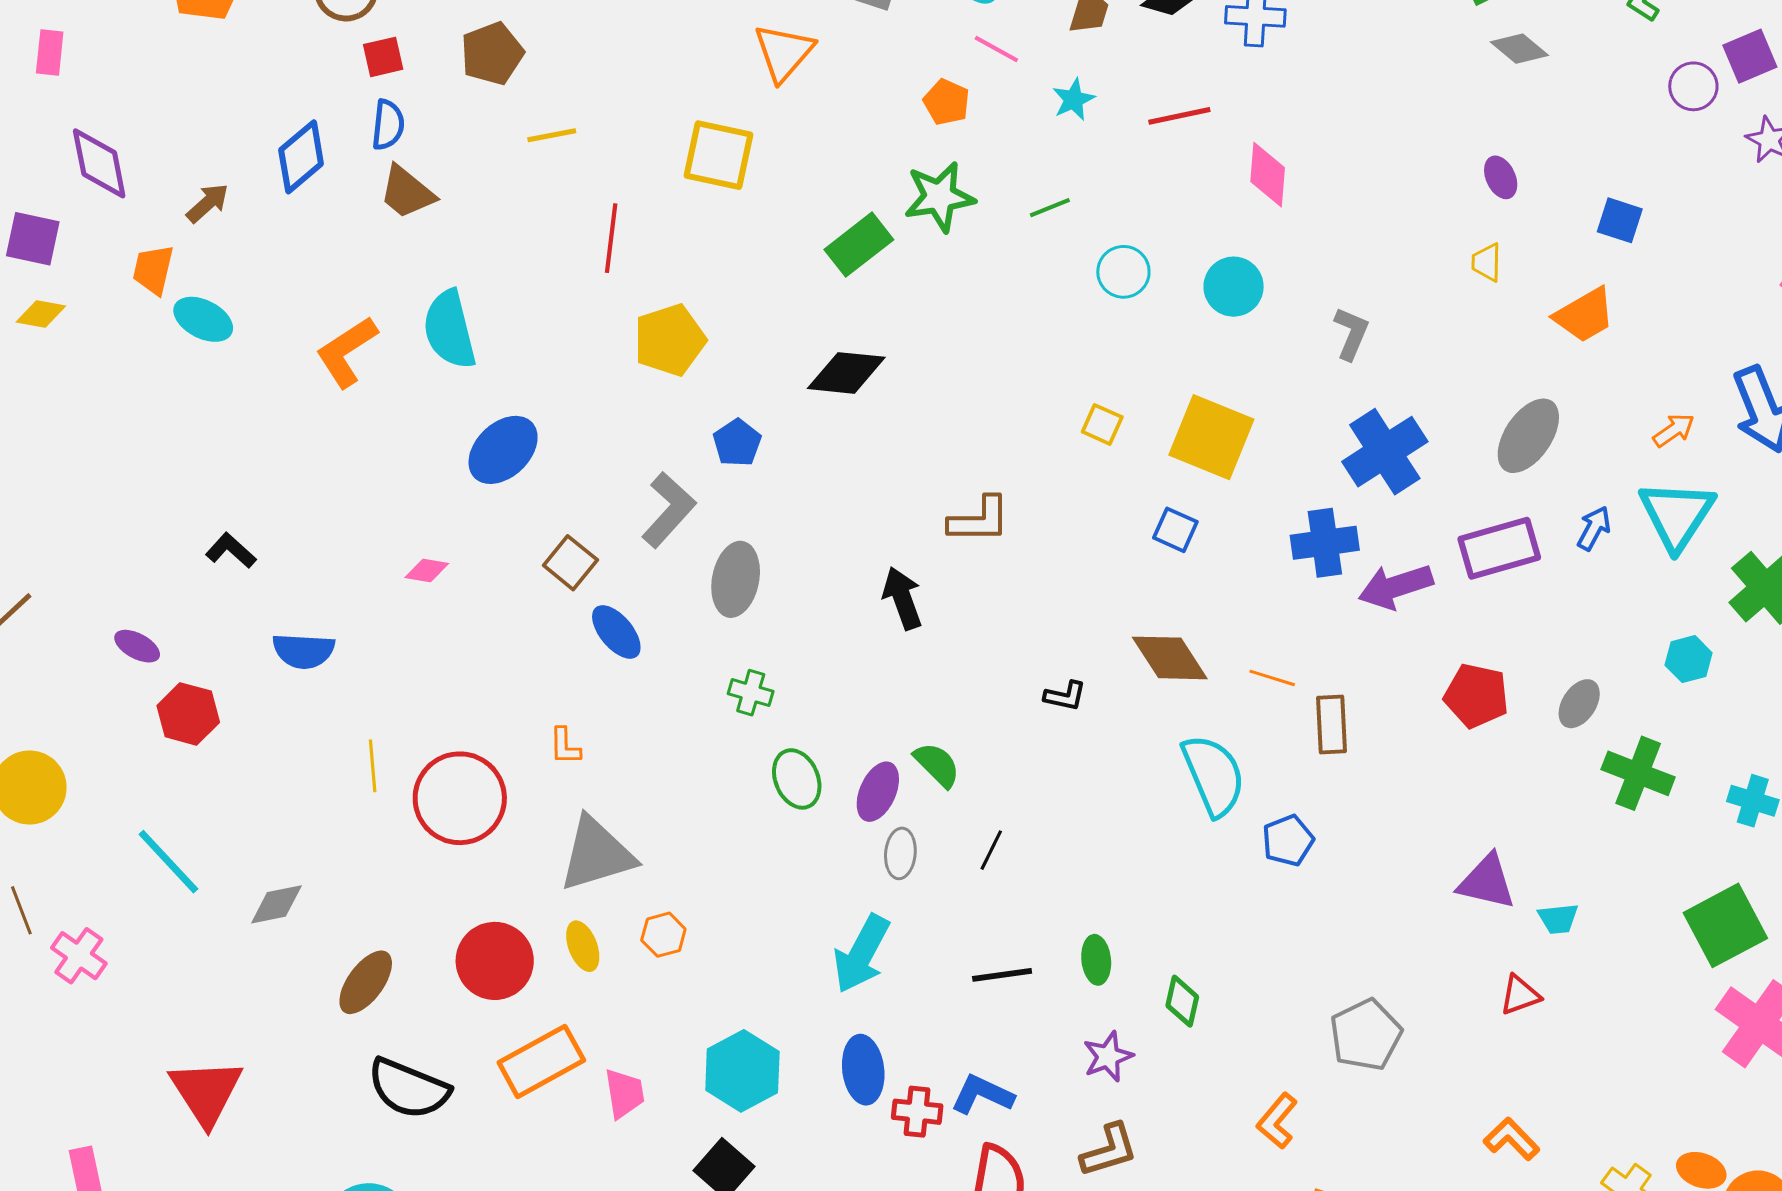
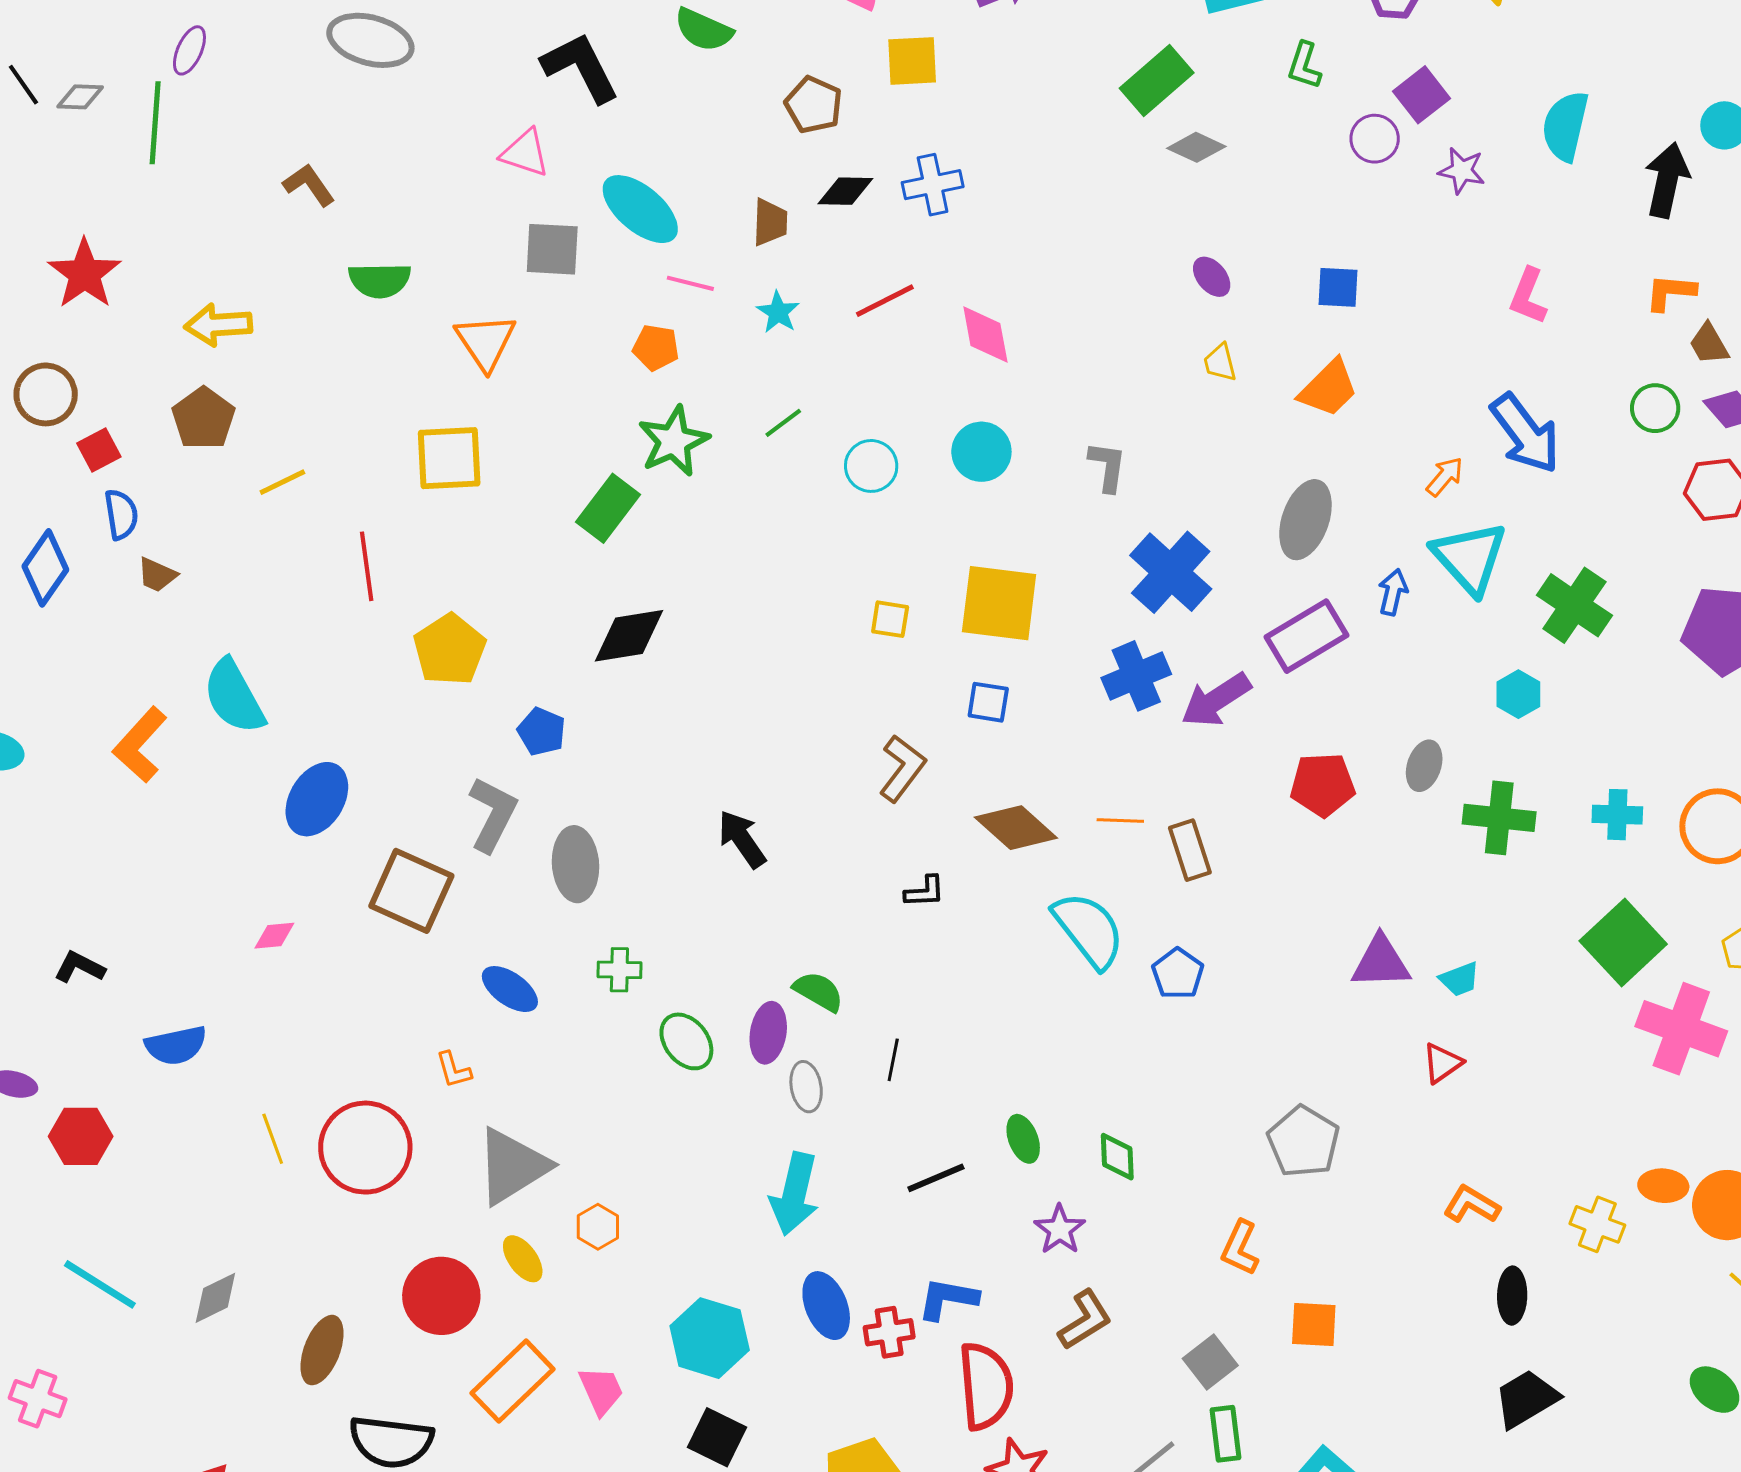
brown trapezoid: (407, 192) -> (157, 575), size x0.7
brown L-shape: (979, 520) -> (902, 768), moved, turned -38
brown square: (570, 563) -> (411, 891), size x1.6
blue ellipse: (616, 632) -> (510, 989), moved

